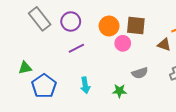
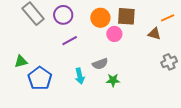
gray semicircle: (140, 73) -> (100, 64), moved

